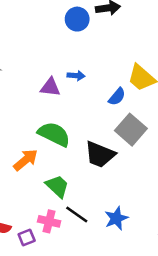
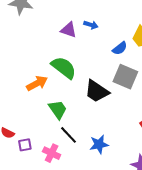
gray square: (131, 130) -> (125, 77), turned -30
pink cross: (49, 221) -> (52, 153), moved

